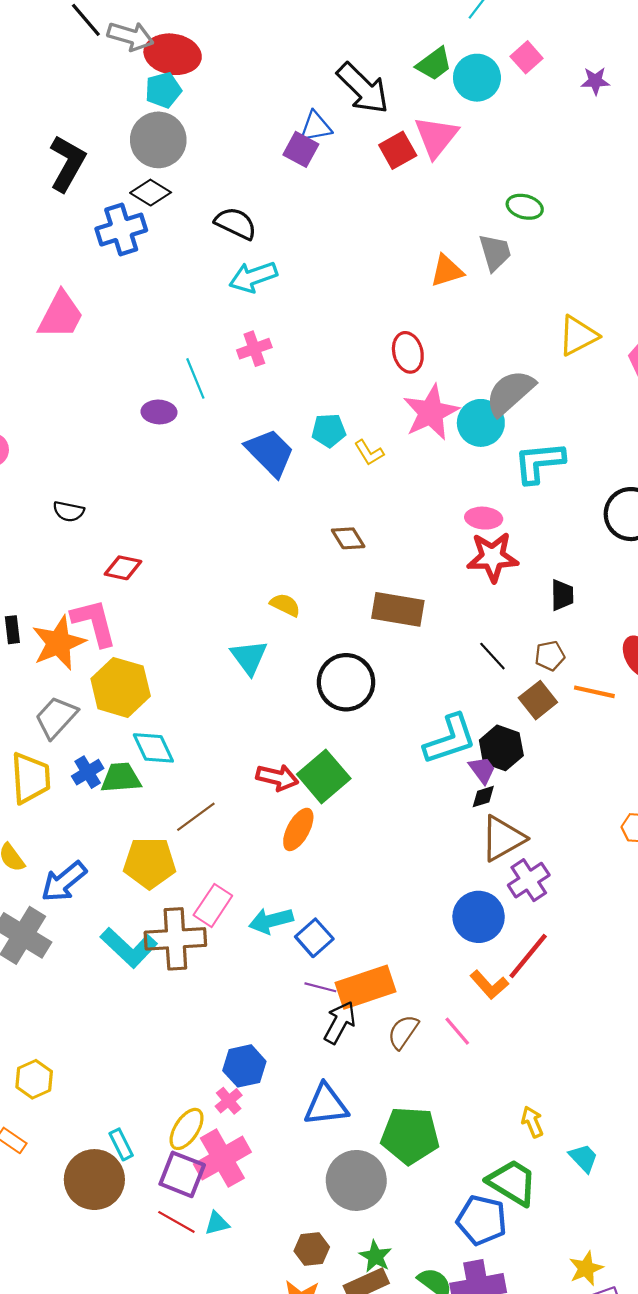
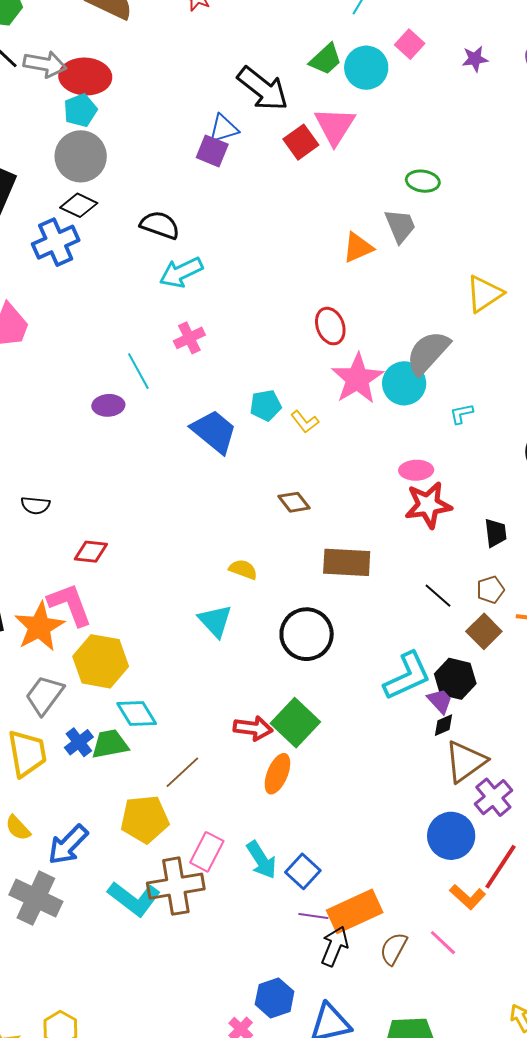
cyan L-shape: (539, 462) -> (461, 414), size x0.5
cyan arrow: (271, 921) -> (261, 860), turned -102
blue hexagon: (244, 1066) -> (275, 998), moved

